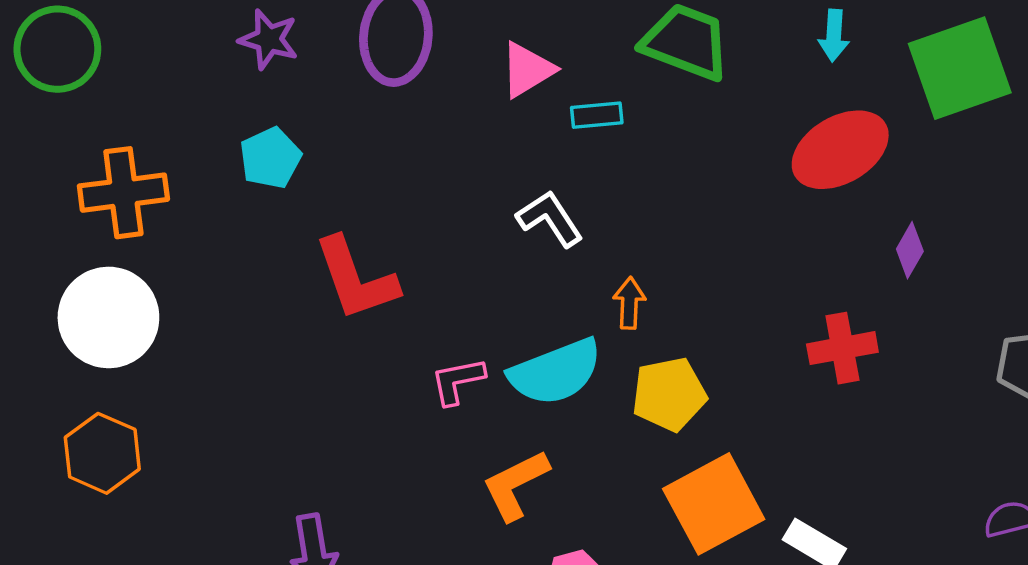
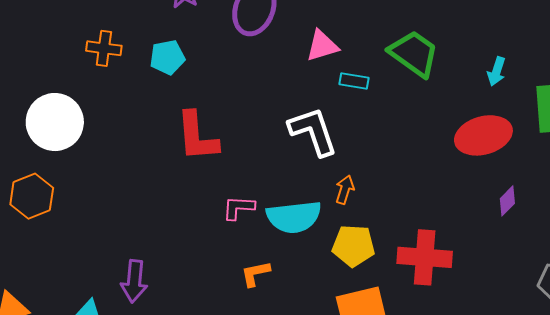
orange cross: (123, 193) -> (104, 48), moved, size x0.7
white L-shape: (550, 219) -> (313, 131), size x1.4
red cross: (842, 348) -> (425, 257), moved, size x1.4
orange L-shape: (515, 485) -> (255, 274), size x0.7

